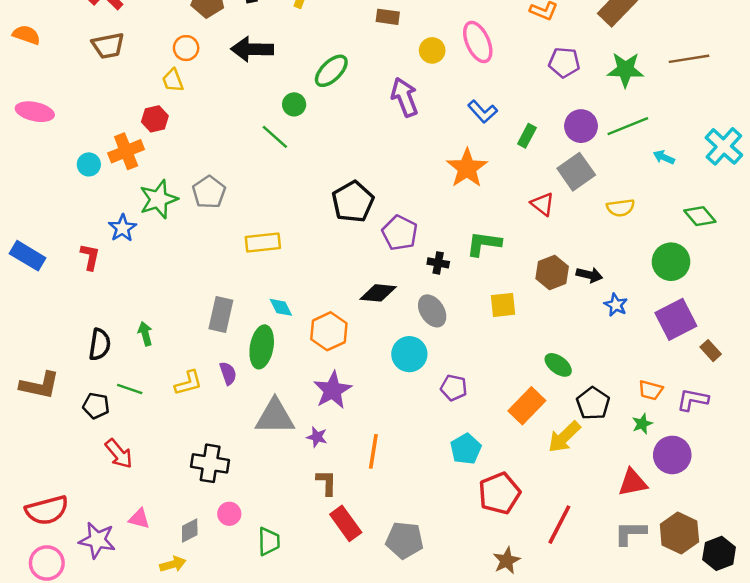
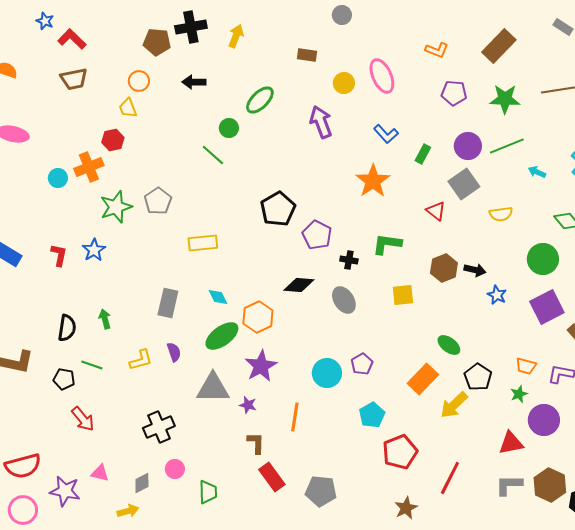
black arrow: (252, 49) -> (194, 82), size x0.7
blue star: (122, 228) -> (94, 250), moved
green ellipse: (262, 347) -> (222, 336), moved, turned 44
cyan circle: (409, 354) -> (327, 373), moved
purple pentagon: (454, 388) -> (362, 364), turned 30
black cross: (210, 463) -> (159, 427), turned -32

